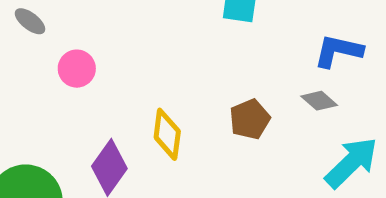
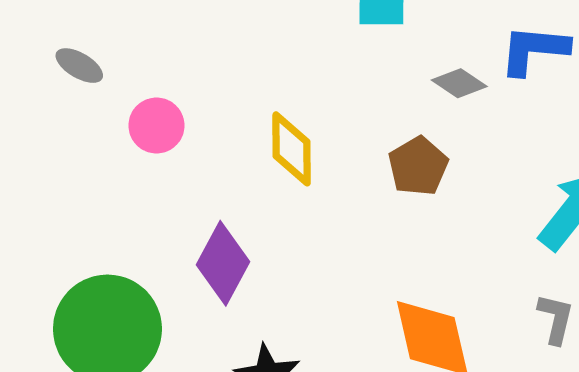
gray diamond: (319, 101) -> (459, 83), moved
yellow diamond: (167, 134) -> (292, 149), moved

